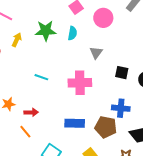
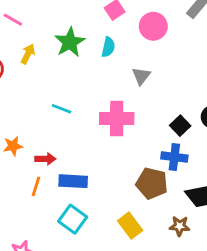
green star: (46, 31) -> (70, 42), turned -30
black square: (122, 73) -> (180, 126), moved, turned 32
blue rectangle: (75, 123) -> (73, 181), moved
orange line: (25, 132) -> (36, 186), turned 56

